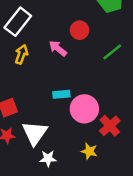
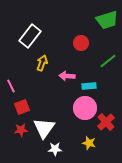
pink arrow: (58, 48) -> (67, 76), moved, turned -35
yellow arrow: (21, 54) -> (42, 63), moved
cyan rectangle: (61, 94) -> (89, 86), moved

